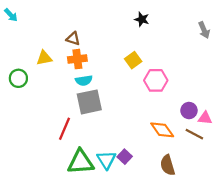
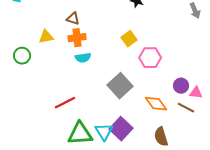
gray square: (89, 102) -> (120, 86), moved, turned -30
red line: (65, 129) -> (65, 103), turned 40
purple square: (125, 157) -> (121, 129), size x1.6

